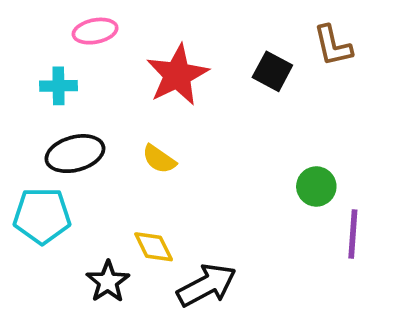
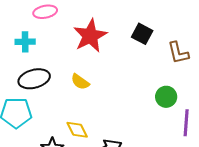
brown L-shape: (333, 46) -> (178, 53), moved

